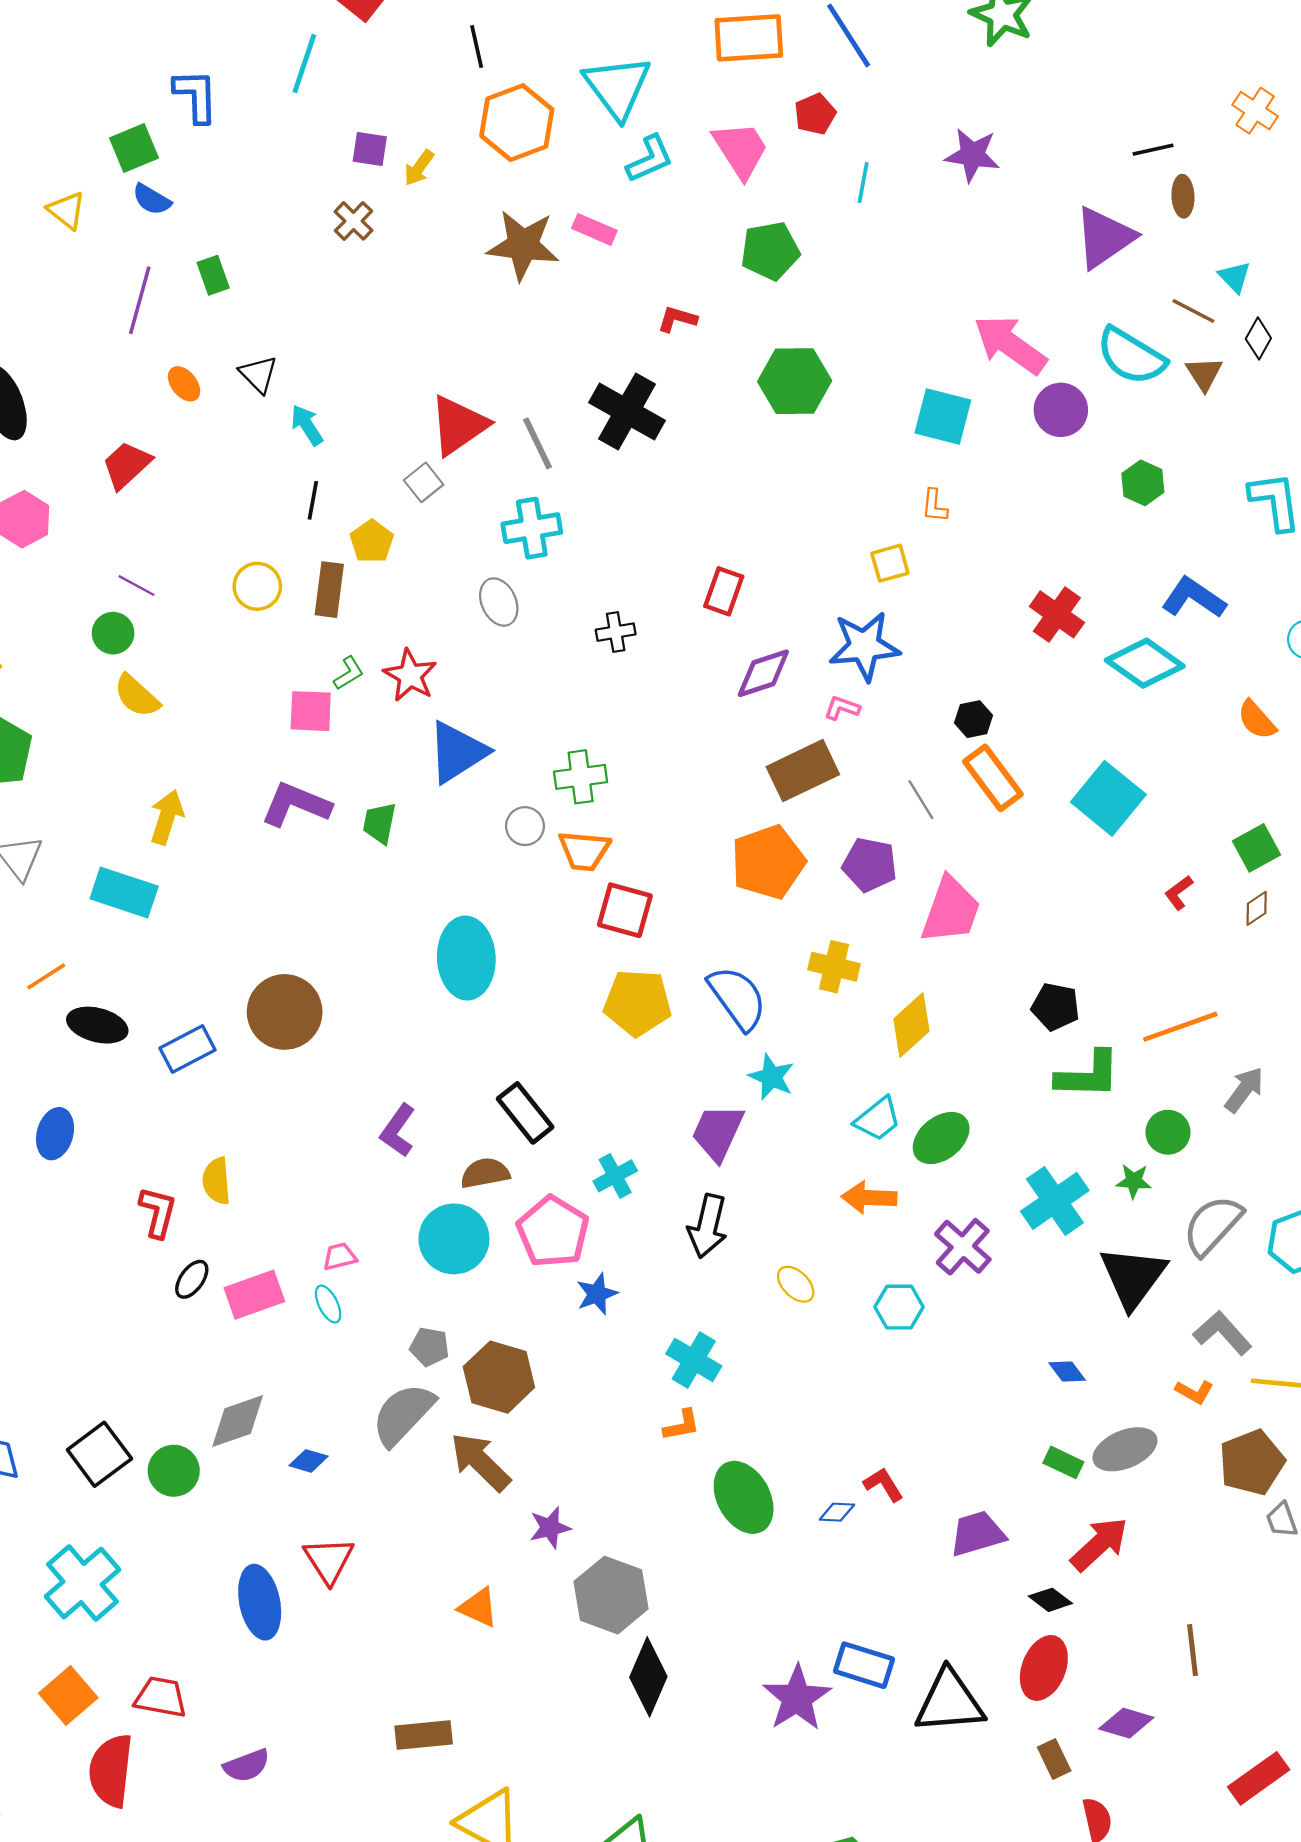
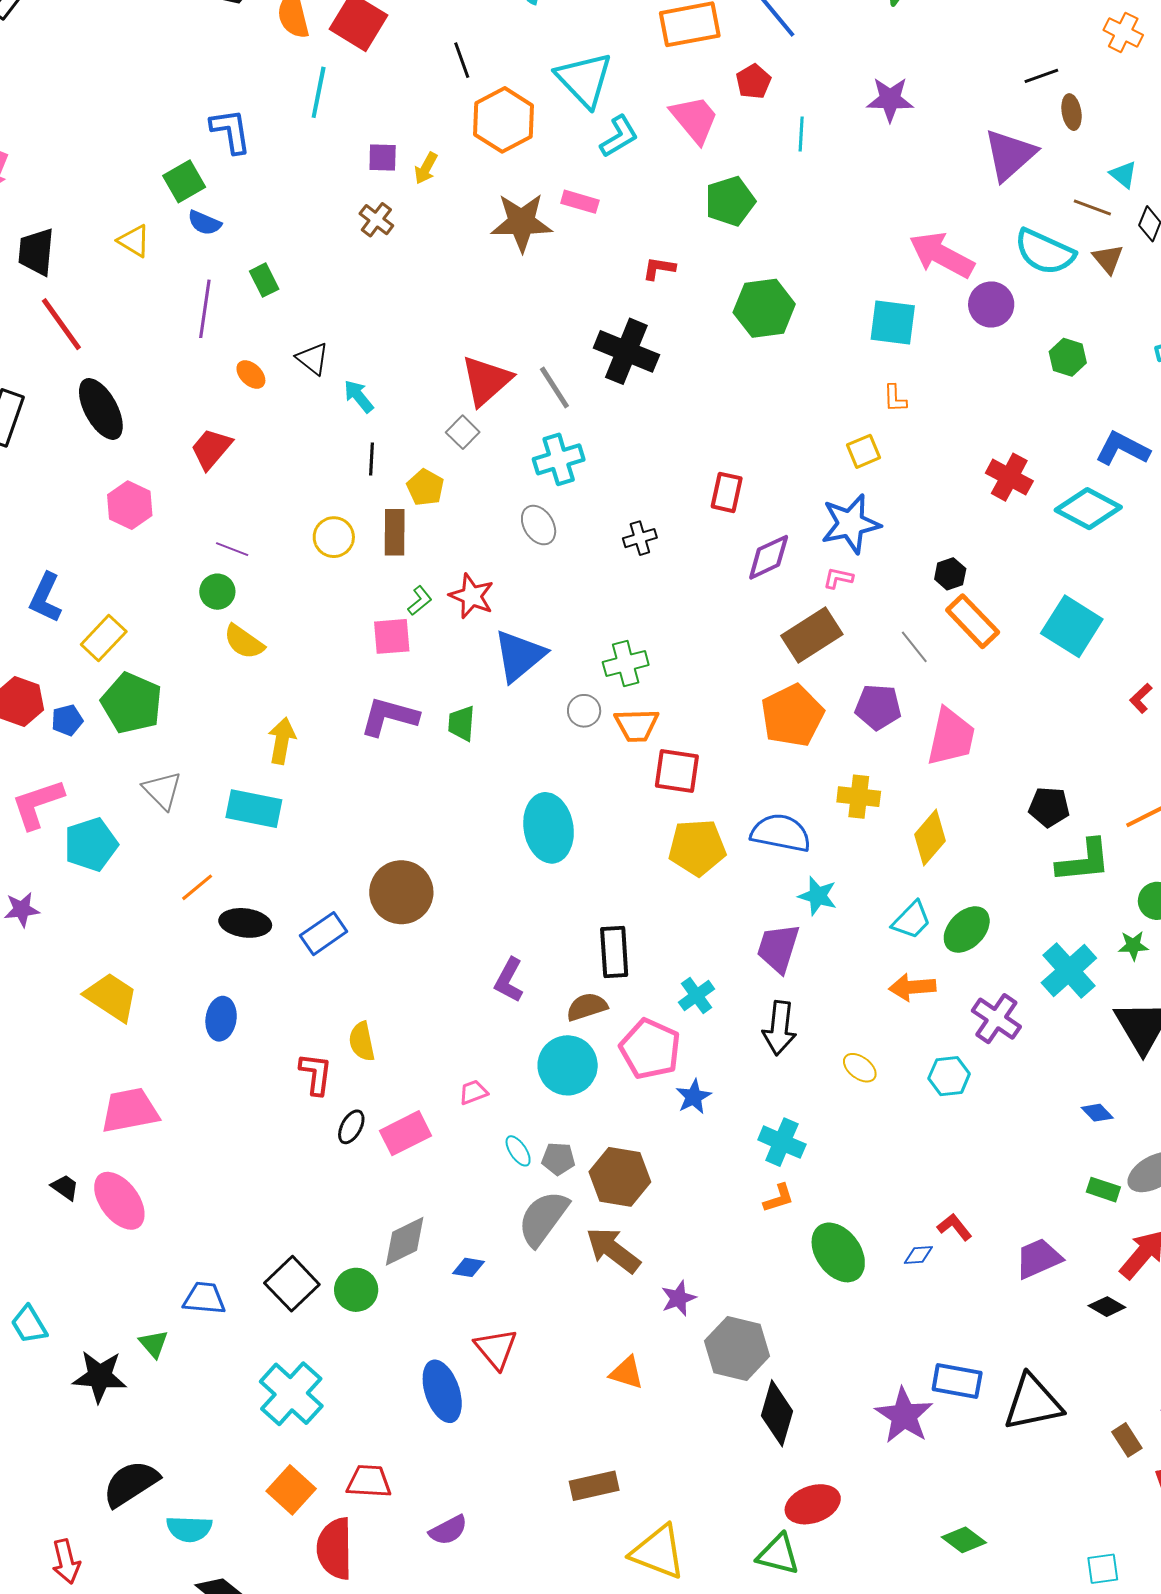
blue semicircle: (737, 998) -> (781, 833), turned -36
black rectangle: (525, 1113) -> (614, 952), turned 42
cyan ellipse: (328, 1304) -> (518, 1151), moved
red ellipse: (1044, 1668) -> (813, 1504), moved, turned 56

